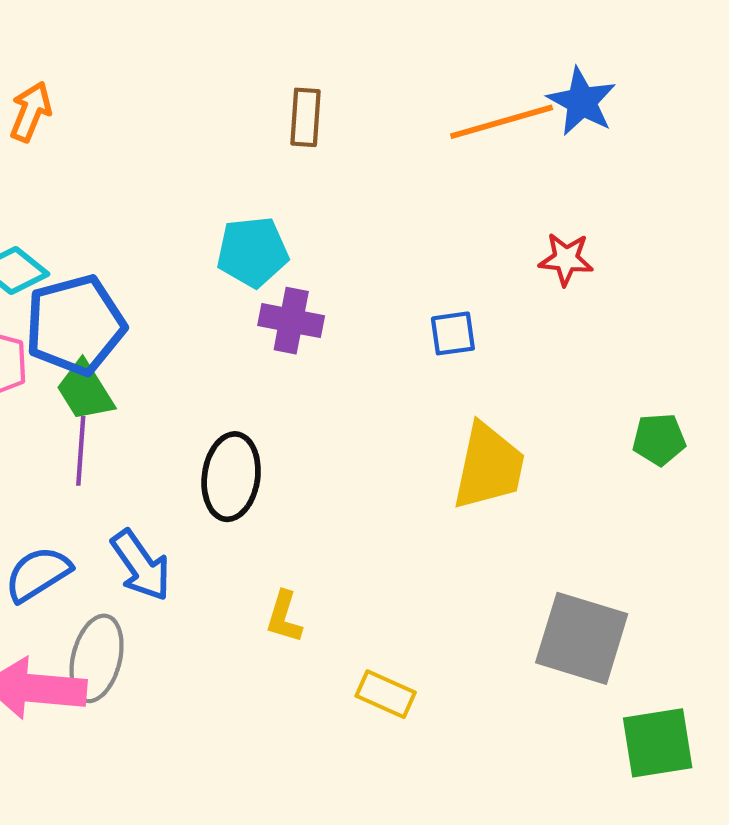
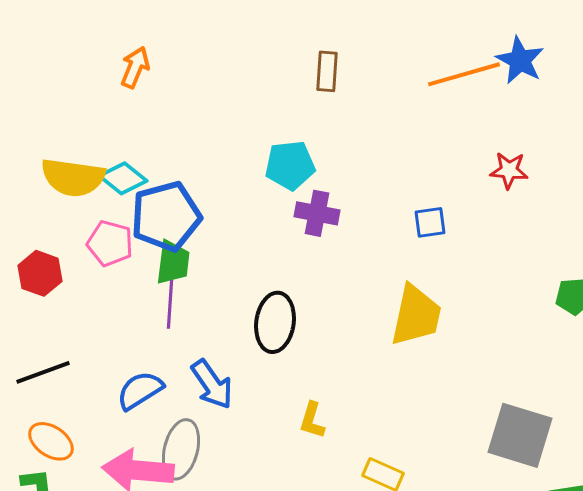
green trapezoid: (85, 391) -> (173, 262), turned -141
yellow trapezoid: (489, 467) -> (416, 315), moved

